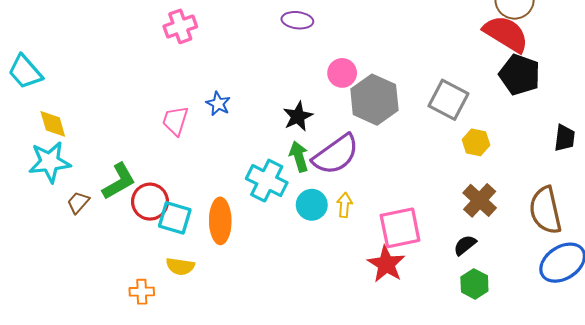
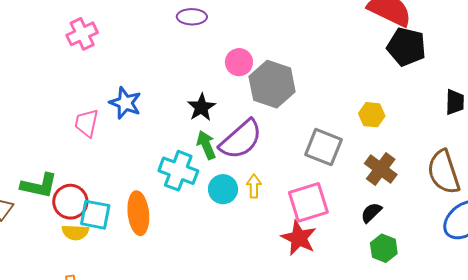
gray square: (448, 100) -> (323, 147), moved
blue star: (218, 104) -> (125, 103), size x1.4
green L-shape: (119, 181) -> (39, 186), turned 48
yellow semicircle: (180, 266) -> (75, 232), moved

